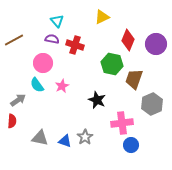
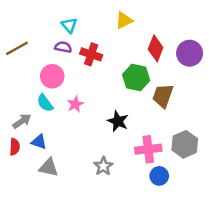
gray hexagon: (152, 104) -> (185, 144), moved
blue triangle: (65, 141) -> (39, 142), moved

